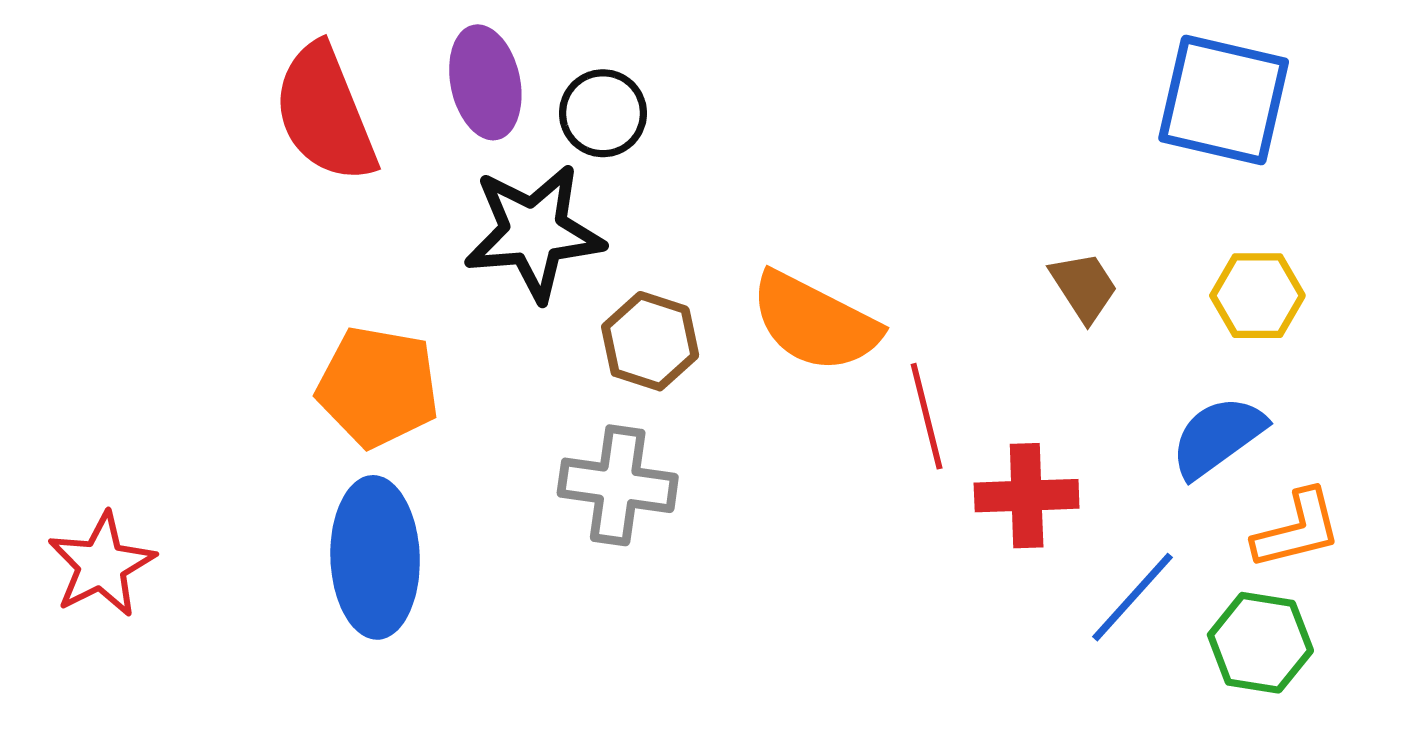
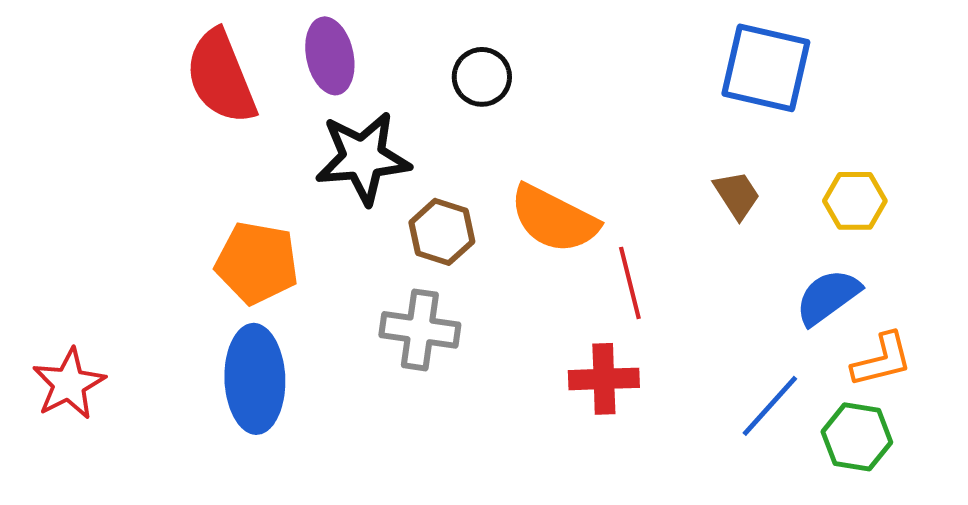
blue square: (1224, 100) -> (766, 68), moved
black circle: (603, 113) -> (482, 77), moved
red cross: (1027, 496) -> (604, 379), moved

